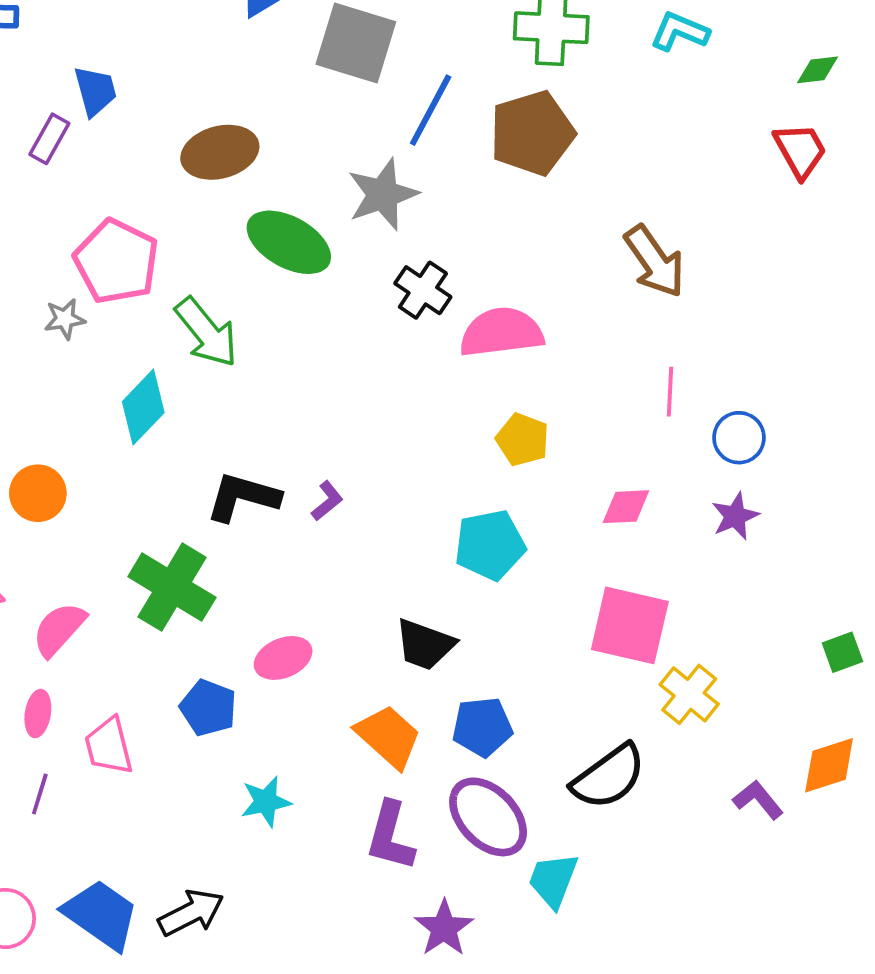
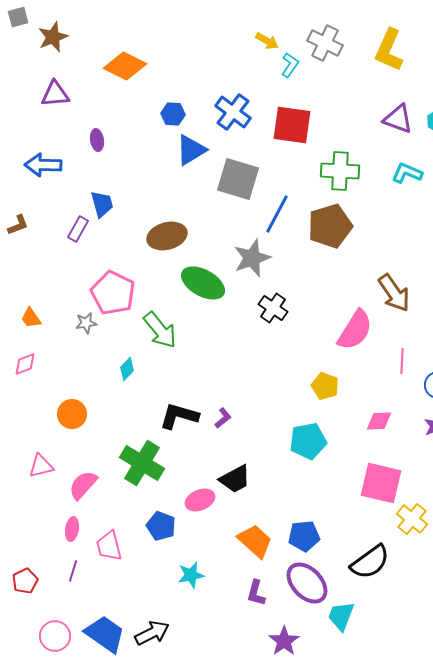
pink semicircle: (501, 332) -> (355, 330), moved, turned 129
cyan diamond: (143, 407) -> (127, 369), size x0.6
black trapezoid: (425, 645) -> (235, 479), moved, turned -48
purple L-shape: (390, 836) -> (256, 593), size x0.7

